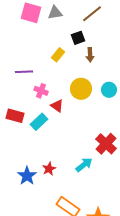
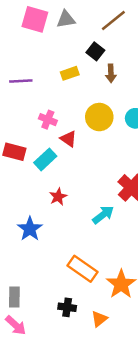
black square: (78, 38) -> (95, 51), turned -32
yellow rectangle: (58, 55) -> (70, 73), turned 32
purple line: (24, 72) -> (21, 81), moved
red star: (49, 169) -> (58, 197), moved

